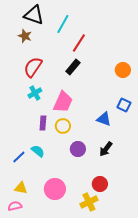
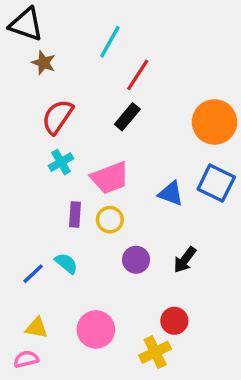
black triangle: (34, 15) -> (26, 24), moved
orange circle: (123, 70) -> (214, 122), size x1.6
pink trapezoid: (63, 102) -> (110, 178), turned 45
blue square: (124, 105) -> (216, 183), size x1.5
blue triangle: (104, 119) -> (171, 193), moved

